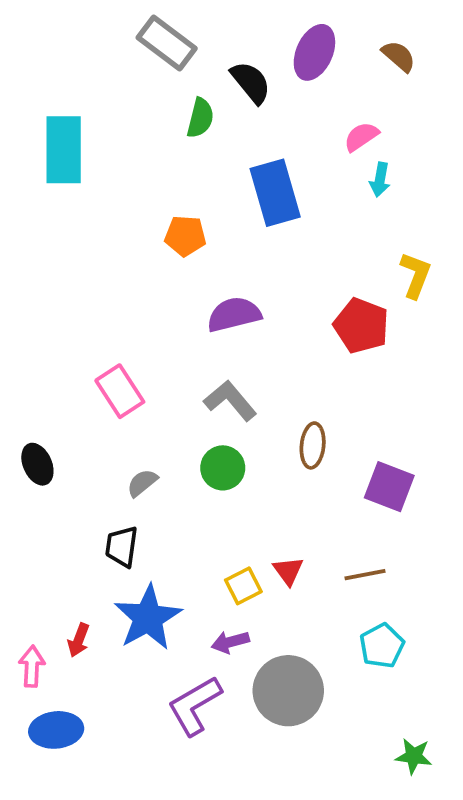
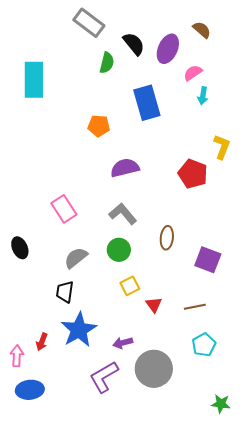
purple ellipse: (314, 52) -> (168, 49), moved
brown semicircle: (399, 56) -> (202, 30), moved
gray semicircle: (142, 483) -> (76, 258), size x1.4
yellow square: (243, 586) -> (130, 286), moved

